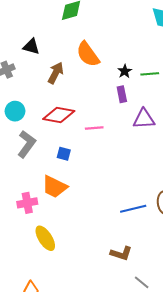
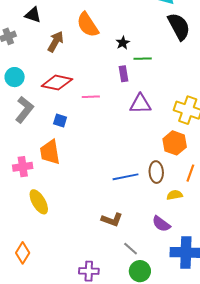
green line: (150, 74) -> (143, 59), moved
purple rectangle: (122, 94) -> (124, 74), moved
purple triangle: (144, 119) -> (140, 104), moved
orange trapezoid: (55, 187) -> (50, 152), turned 52

